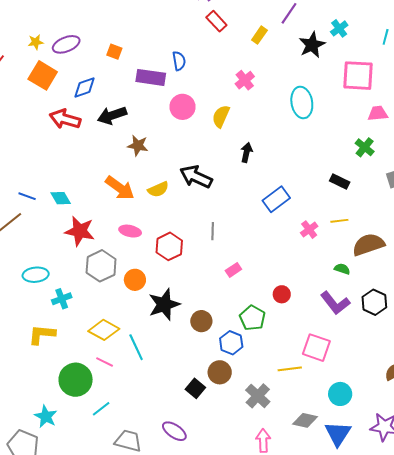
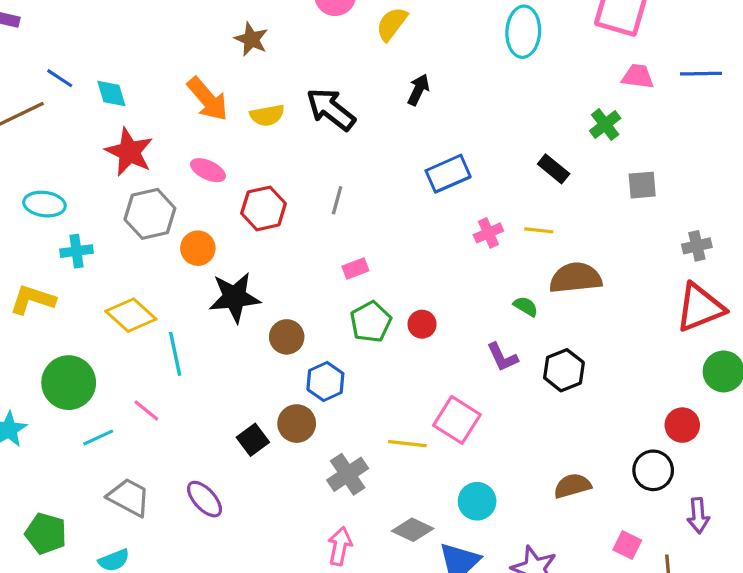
purple L-shape: (335, 303) -> (502, 357), size x0.7
green pentagon: (252, 318) -> (371, 322), moved
pink line: (105, 362) -> (146, 410), moved

